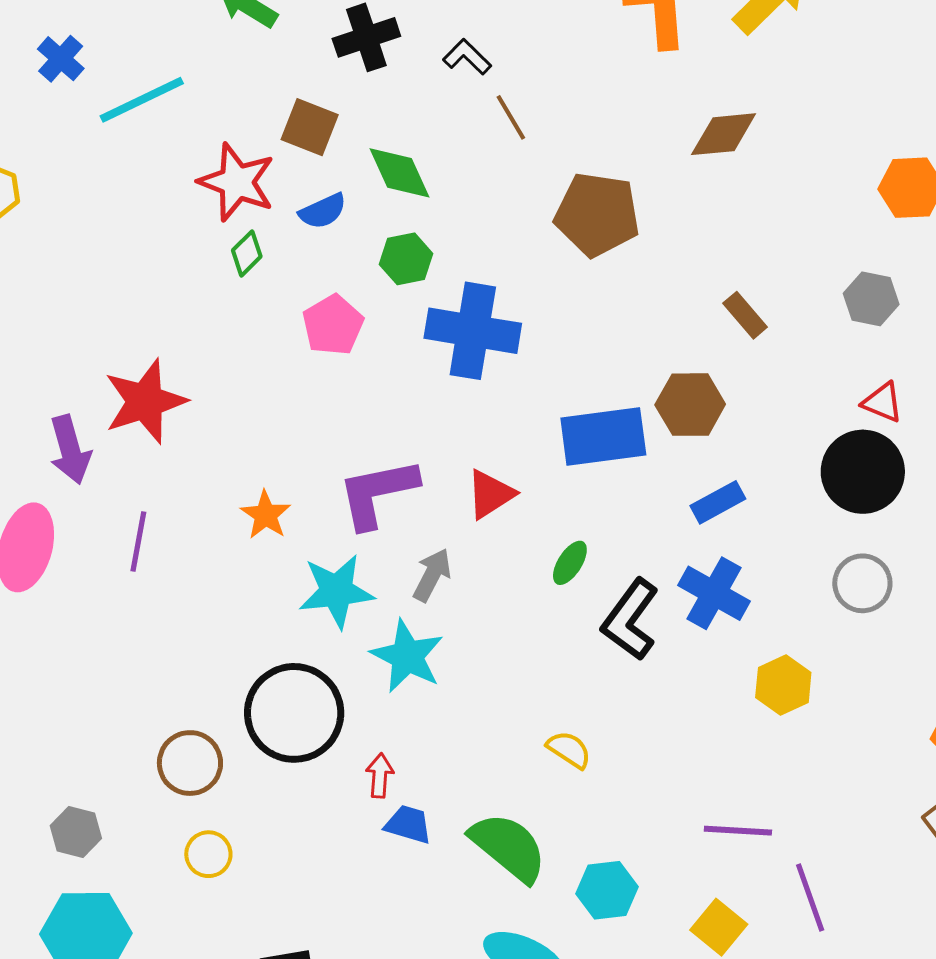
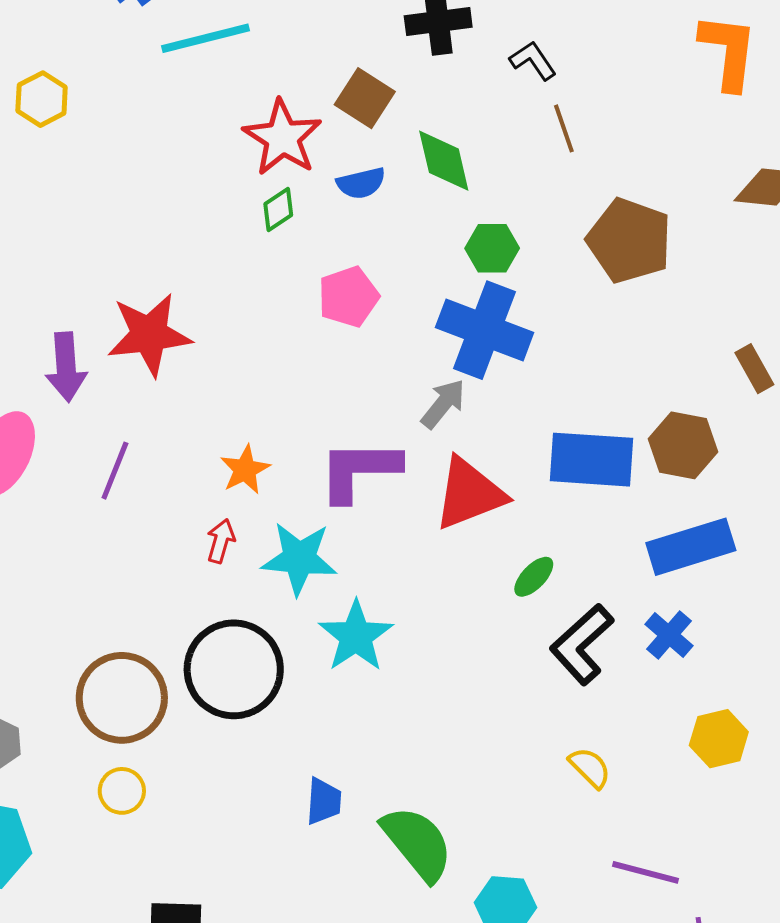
green hexagon: (406, 259) -> (492, 248), moved
red triangle: (490, 494) -> (469, 494), size x1.5
blue rectangle: (718, 502) -> (691, 547), size x1.6
gray arrow: (432, 575) -> (443, 404), moved
blue cross: (714, 593) -> (669, 635), size x0.7
yellow semicircle: (569, 750) -> (590, 768), moved
brown circle: (190, 763) -> (122, 698), size x1.4
red arrow: (380, 776) -> (221, 541), moved
blue trapezoid: (408, 824) -> (324, 801), turned 66

